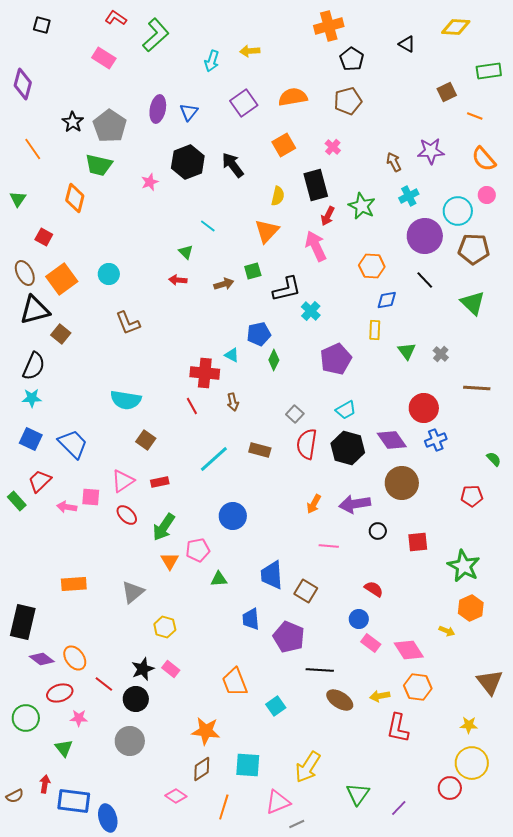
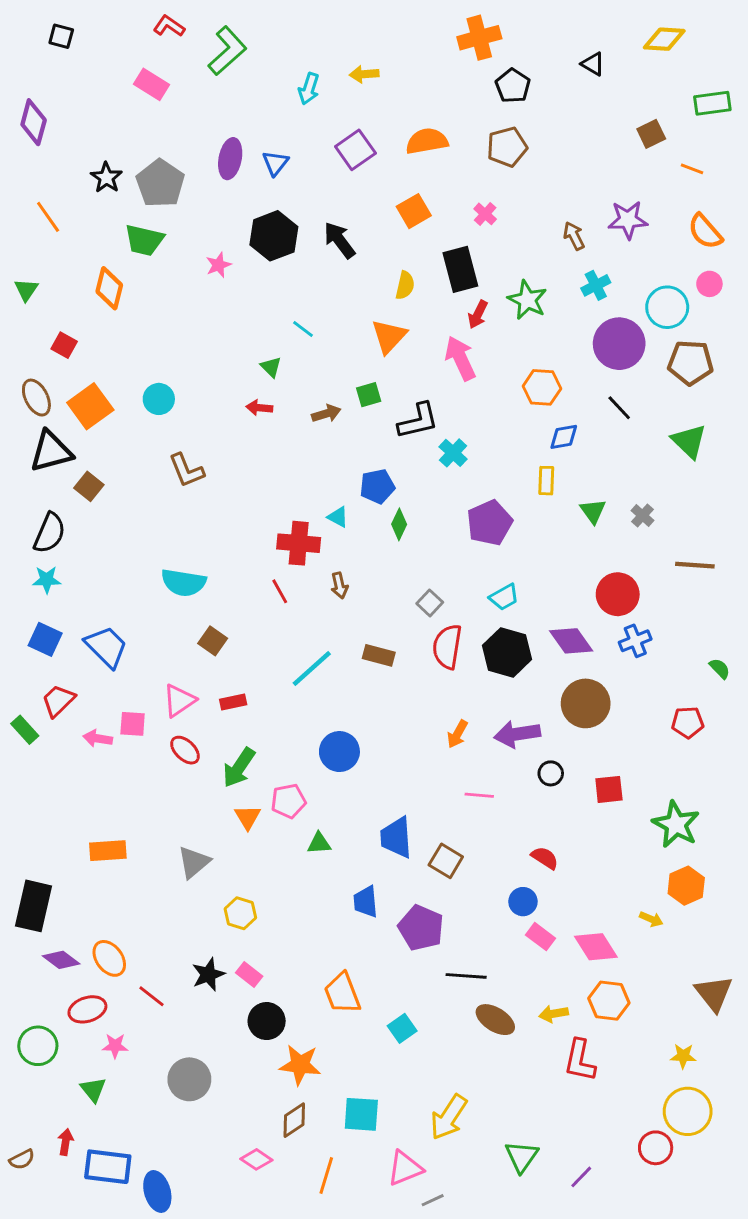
black circle: (136, 699) -> (267, 1021), moved

